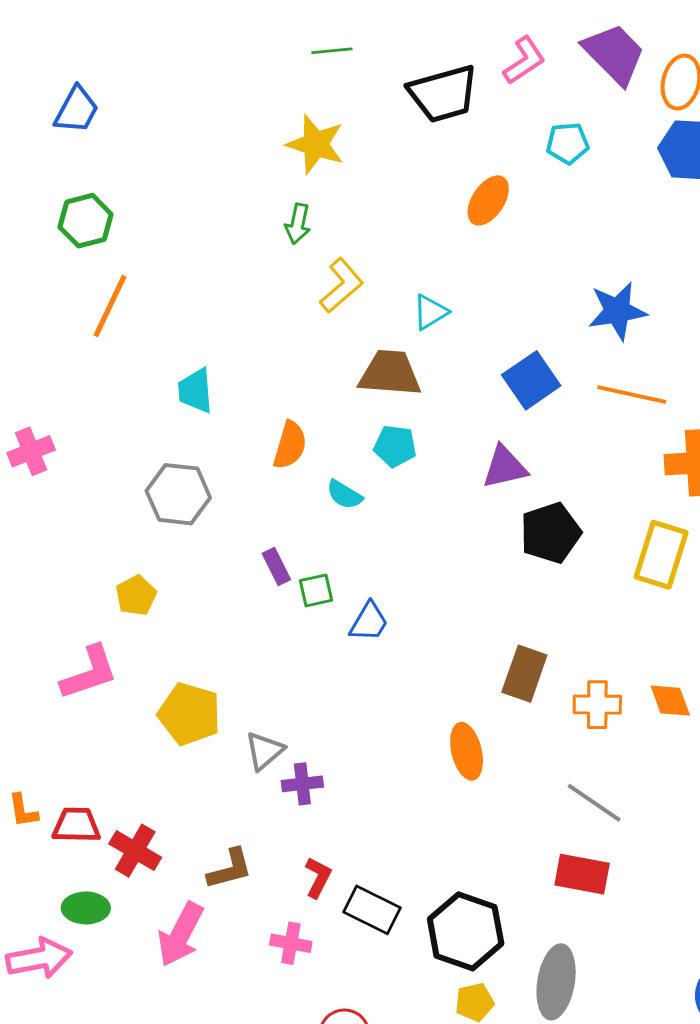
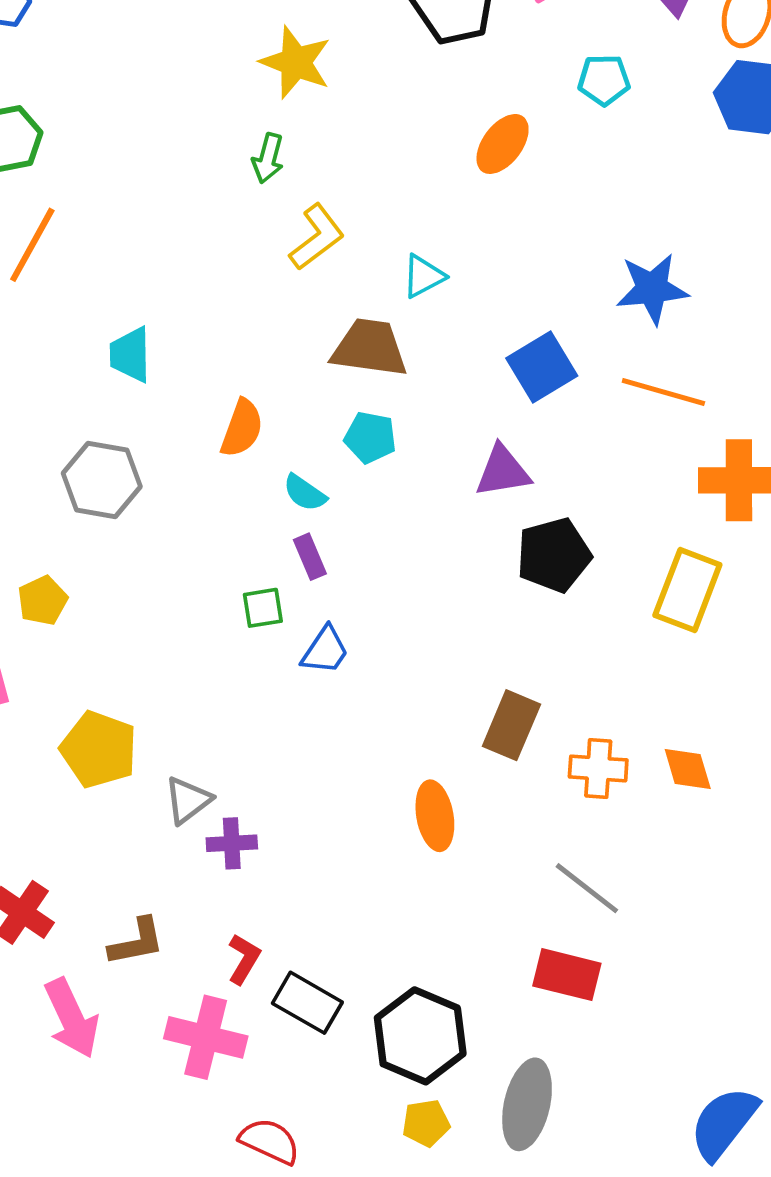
purple rectangle: (276, 567) -> (310, 557), moved
pink arrow: (181, 934) -> (72, 1018), turned -56
pink cross: (291, 943) -> (206, 1037), size x1.6

